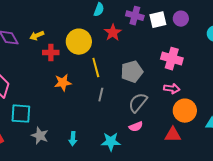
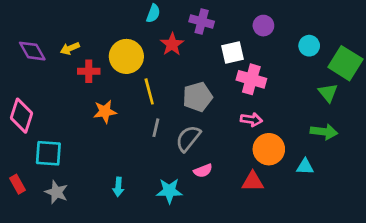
white square: (158, 20) -> (233, 52), moved
gray semicircle: (138, 103) -> (188, 138), moved
gray star: (40, 136) -> (56, 192), moved

